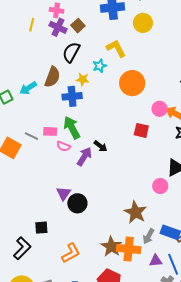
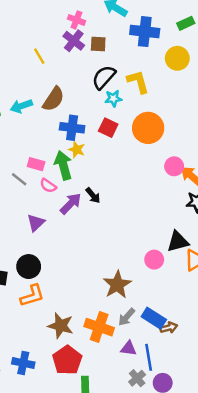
yellow line: (32, 25) -> (39, 56), moved, turned -56
brown square: (78, 26) -> (98, 44), turned 32
black semicircle: (71, 52) -> (104, 77), moved
yellow star: (83, 79) -> (77, 150), moved
red square: (141, 130) -> (108, 128), moved
gray line: (31, 136) -> (19, 179), moved
purple triangle: (64, 193) -> (36, 223), moved
black circle: (77, 203) -> (29, 267), moved
brown star: (111, 247) -> (61, 326), moved, turned -30
orange L-shape: (71, 253) -> (32, 296), moved

